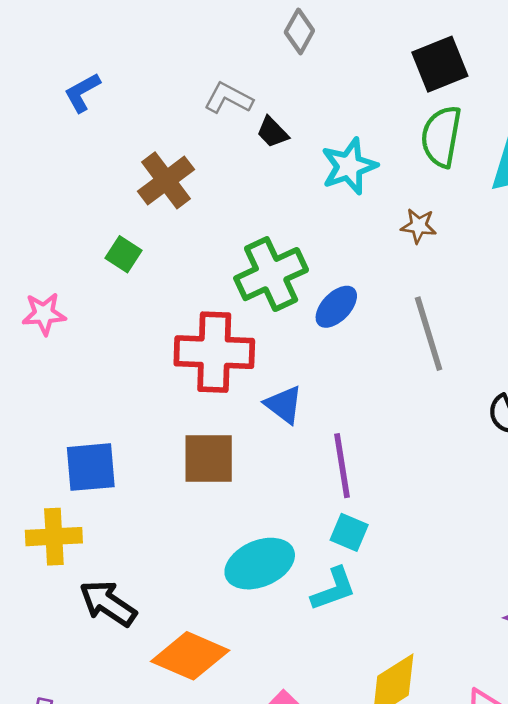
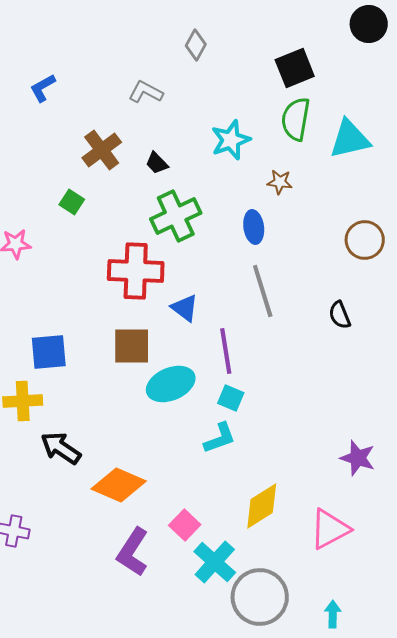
black trapezoid: (272, 132) -> (157, 163), moved
blue ellipse: (336, 307) -> (254, 227), moved, turned -52
gray line: (429, 334) -> (263, 291), moved
cyan ellipse: (260, 564) -> (171, 384), moved

